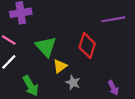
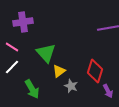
red diamond: (87, 45) -> (95, 71), moved

